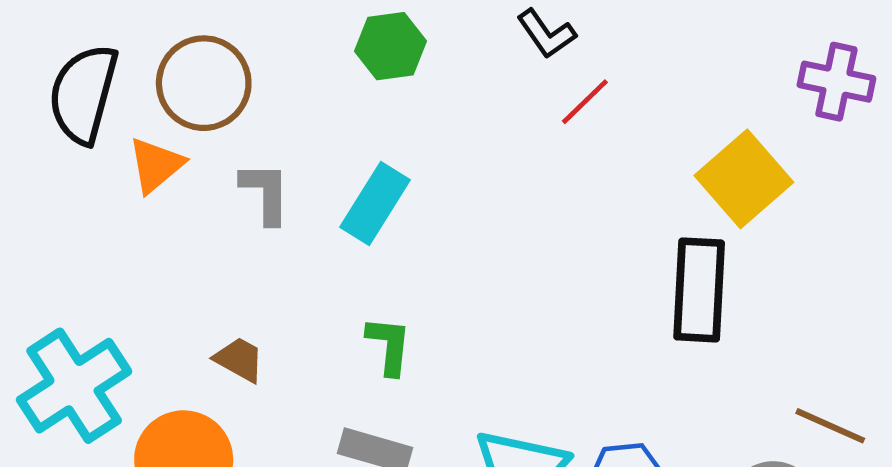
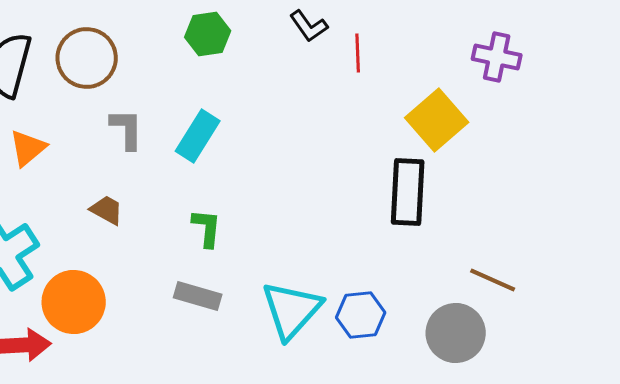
red line: (585, 102) -> (358, 53), moved, turned -48
orange triangle: (156, 165) -> (28, 148), moved
brown trapezoid: (239, 359) -> (107, 210), moved

